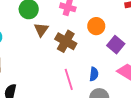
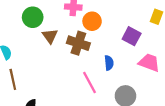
orange circle: (96, 26) -> (92, 21), moved
blue semicircle: (94, 74) -> (109, 63), moved

